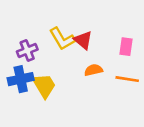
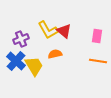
orange semicircle: (93, 70) -> (55, 54), moved
blue cross: (21, 79) -> (16, 61), turned -36

